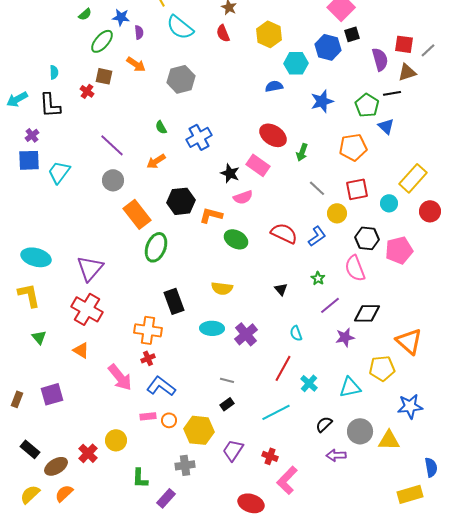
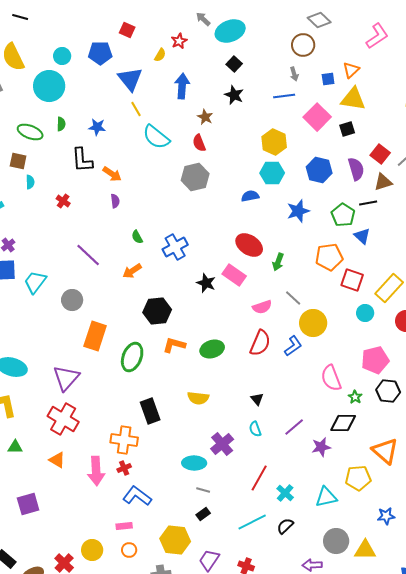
green semicircle: (85, 14) -> (61, 124), turned -48
purple semicircle: (139, 32) -> (115, 201), moved
yellow hexagon: (269, 34) -> (274, 142), moved
black square: (352, 34) -> (347, 129), moved
green ellipse: (102, 41) -> (30, 132), moved, turned 70
red square: (404, 44) -> (380, 154), turned 30
blue hexagon: (328, 47) -> (319, 170), moved
brown square: (104, 76) -> (18, 161), moved
gray hexagon: (181, 79) -> (195, 177), moved
black L-shape: (50, 105) -> (82, 160), moved
gray circle: (113, 180) -> (72, 300), moved
red square: (357, 189) -> (352, 280), moved, turned 30
pink semicircle: (243, 197) -> (262, 307), moved
yellow circle: (337, 213) -> (313, 323), size x1.4
orange rectangle: (137, 214) -> (95, 336), moved, turned 56
orange L-shape: (211, 215) -> (174, 345), moved
red semicircle: (284, 233) -> (260, 343), turned 88
black hexagon: (367, 238) -> (388, 391), moved
green ellipse: (236, 239) -> (212, 349), turned -45
green star: (318, 278) -> (355, 397), moved
purple line: (330, 305) -> (294, 427), moved
cyan ellipse: (212, 328) -> (194, 463), moved
cyan semicircle: (296, 333) -> (255, 429), moved
green triangle: (39, 337) -> (15, 447), turned -49
pink arrow: (120, 377) -> (96, 471), moved, turned 36
blue star: (410, 406) -> (386, 516), size x0.7
orange circle: (169, 420) -> (129, 550), moved
black semicircle: (324, 424) -> (285, 526), moved

